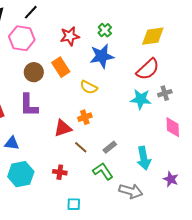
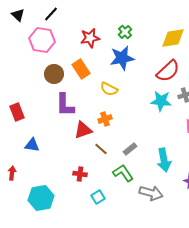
purple L-shape: (29, 105) -> (65, 105), moved
cyan hexagon: (21, 174) -> (41, 198), moved
cyan square: (74, 204) -> (98, 197), moved, turned -32

